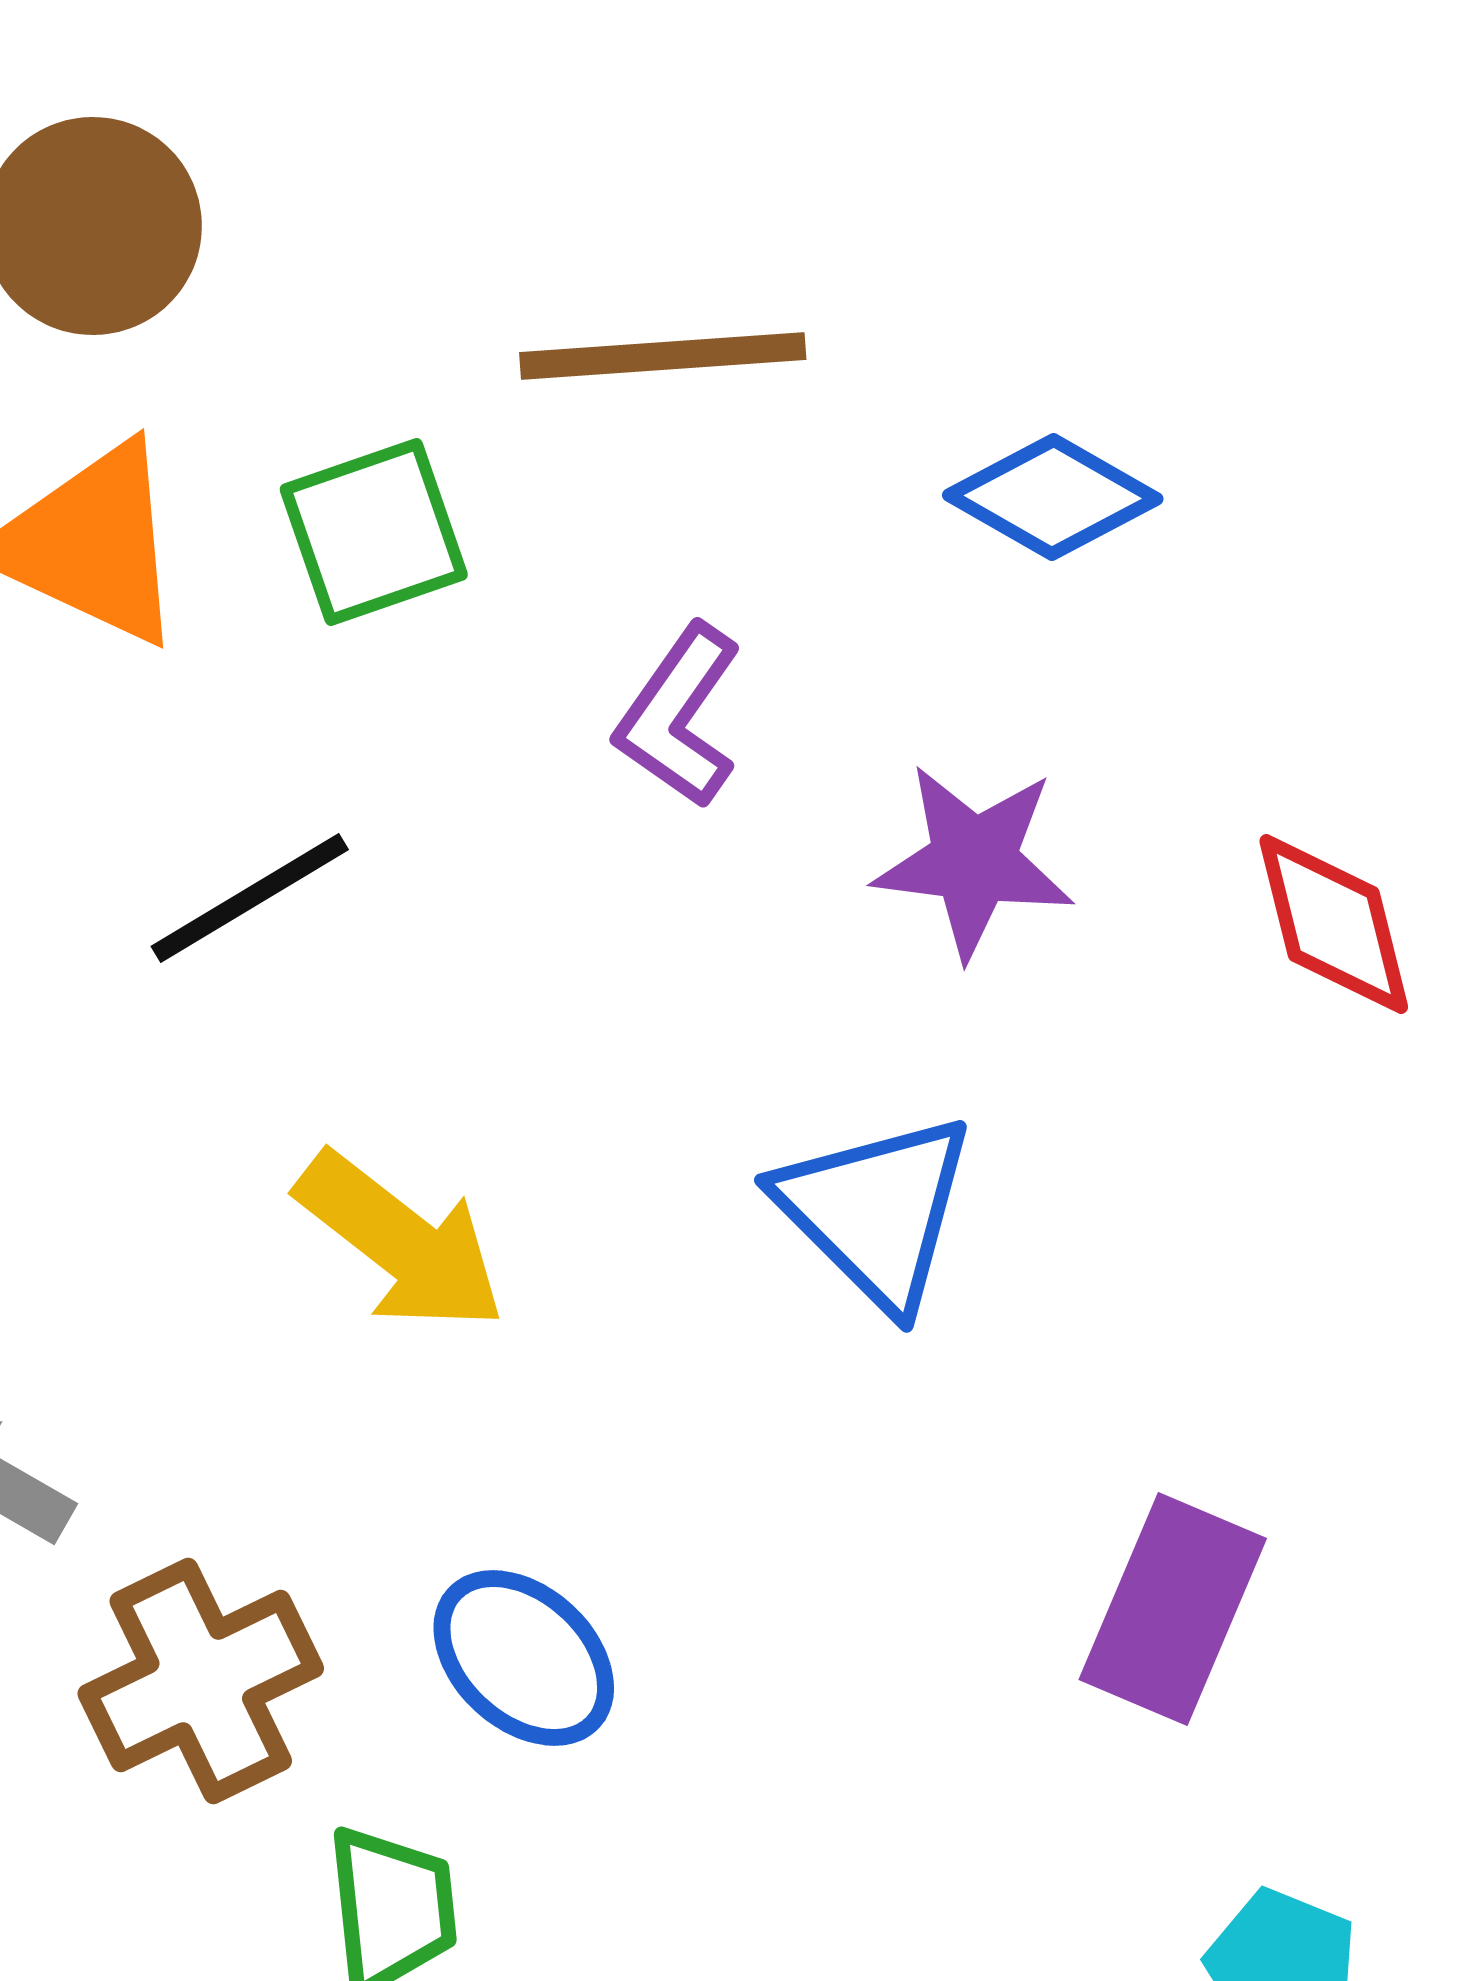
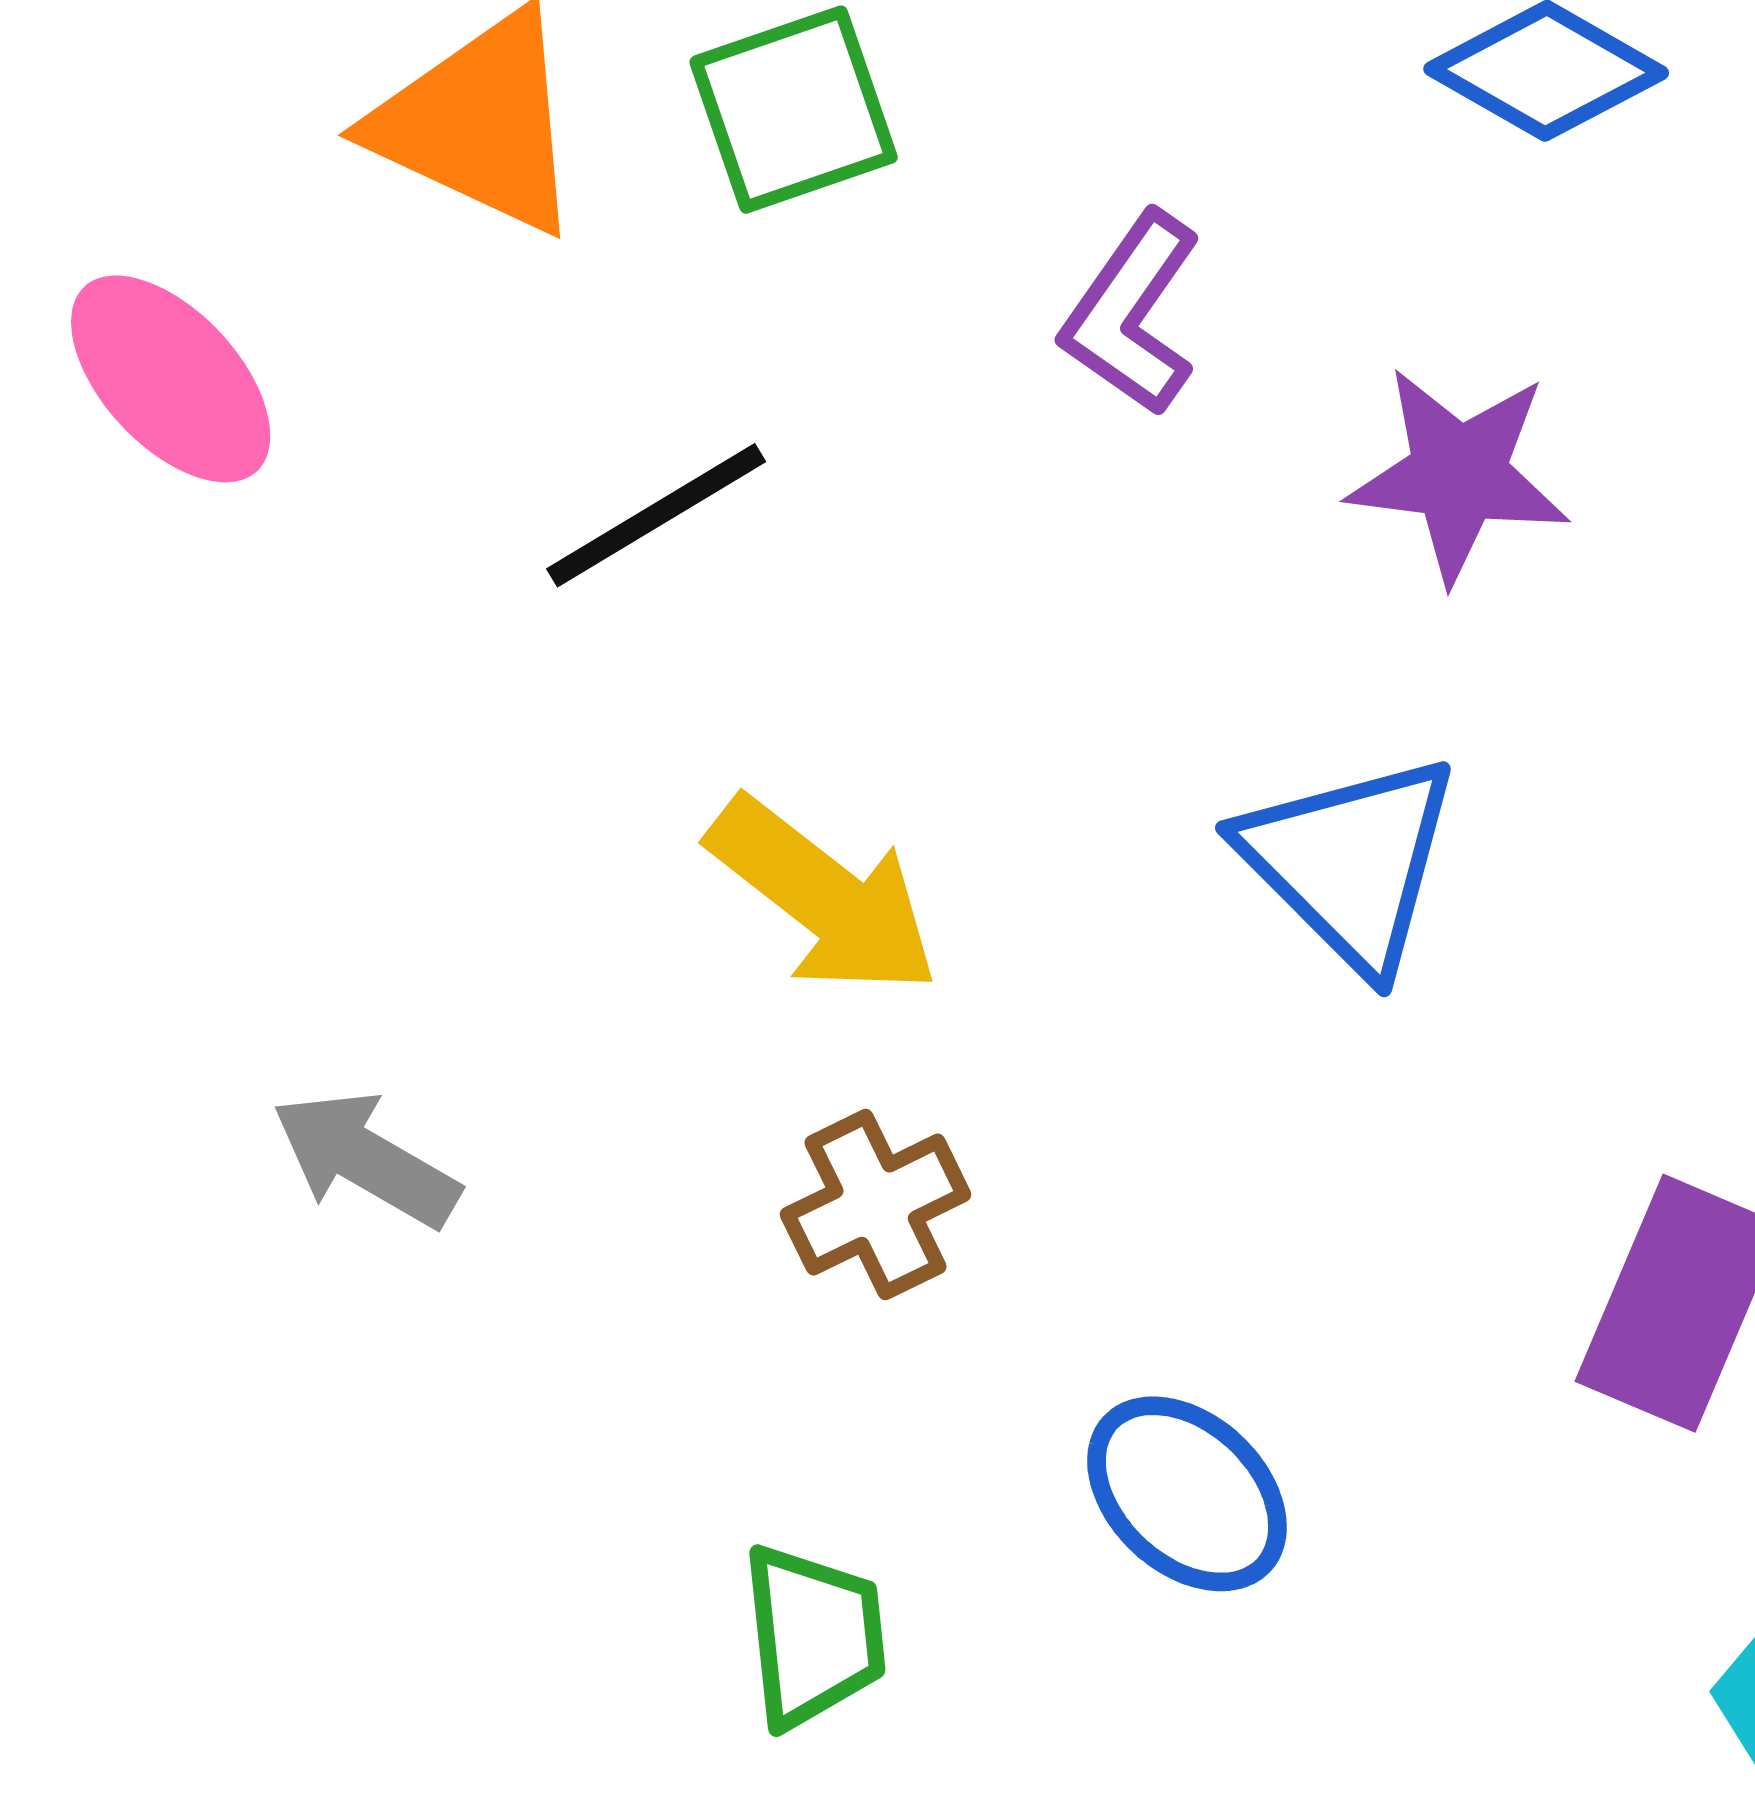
blue ellipse: (524, 1658) -> (1187, 1494), moved
brown cross: (201, 1681) -> (876, 1205), moved, size x0.7

